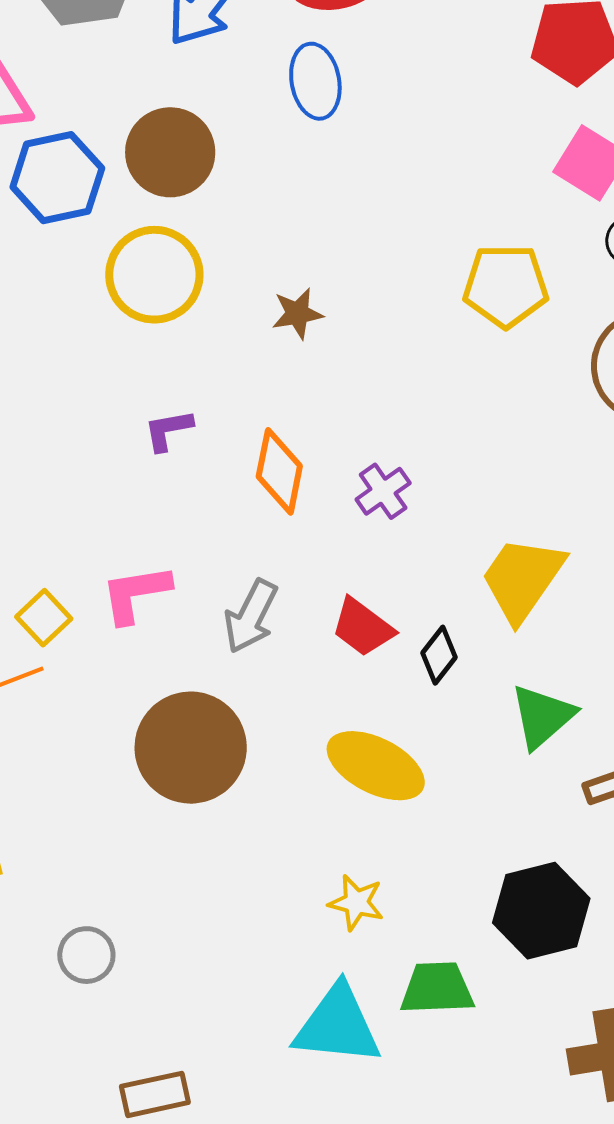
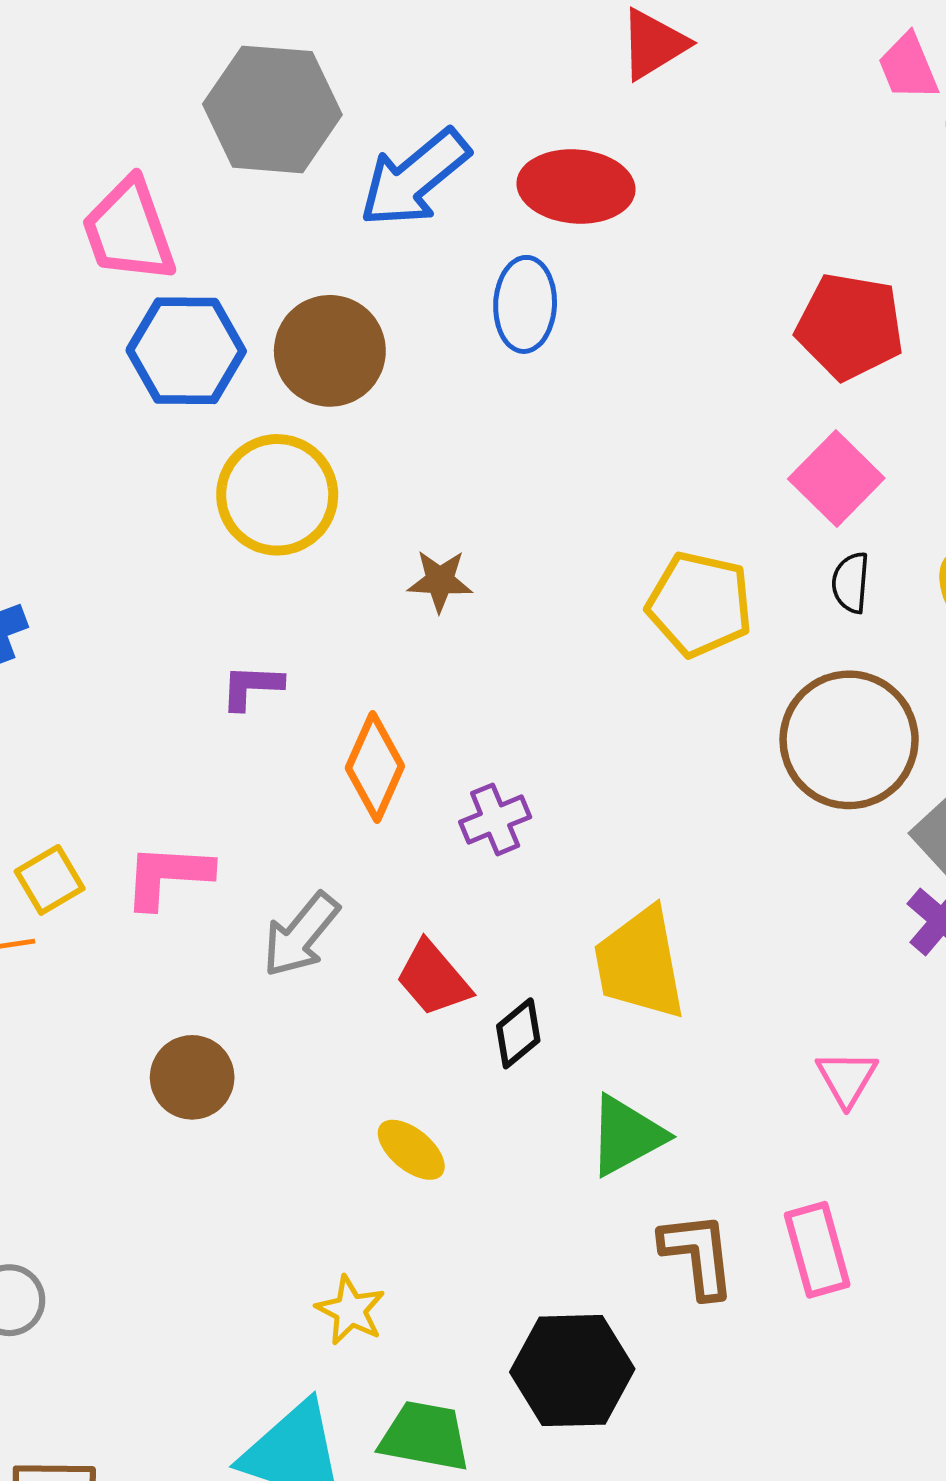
yellow trapezoid: (522, 579) -> (640, 963), turned -58
brown circle: (191, 748) -> (192, 1077), size x0.6
yellow ellipse: (376, 766) -> (411, 1150), size x0.6

